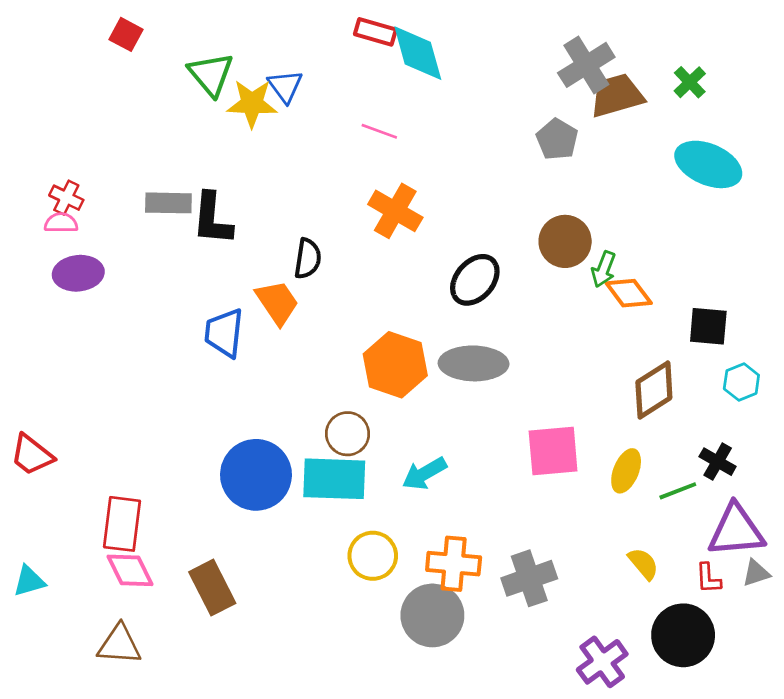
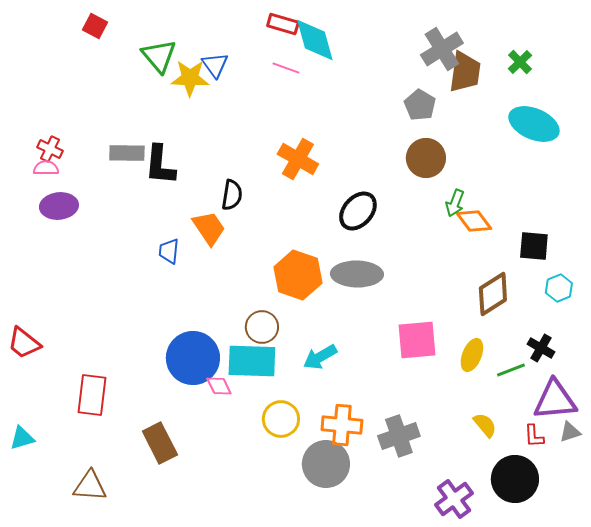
brown trapezoid: (617, 95) -> (465, 72), turned 114
pink line: (379, 131) -> (286, 68), moved
brown circle: (565, 241) -> (426, 158), moved
blue trapezoid: (224, 333) -> (169, 251), size x0.7
pink diamond: (130, 570) -> (219, 386), moved, size x0.7

